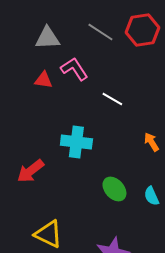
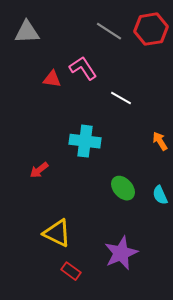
gray triangle: (47, 38) -> (27, 32), moved
red arrow: (30, 171) -> (39, 170), size x0.7

